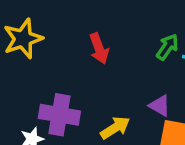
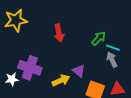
purple triangle: (160, 106) -> (79, 71), moved

